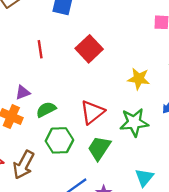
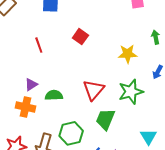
red square: (89, 49) -> (80, 37), size x0.7
green semicircle: (46, 109) -> (54, 95), turned 36
green hexagon: (59, 140) -> (71, 133), moved

